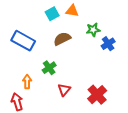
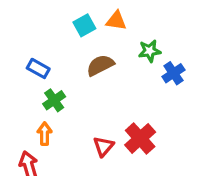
blue rectangle: (23, 41) -> (38, 68), size x0.6
green cross: (49, 68) -> (54, 100), moved
red cross: (97, 95) -> (140, 138), moved

